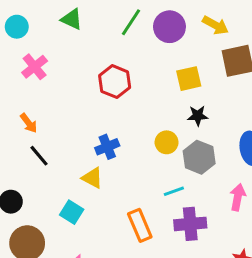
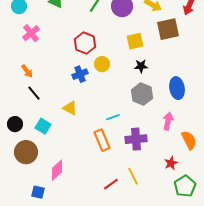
yellow circle: (167, 142) -> (102, 64), moved
blue cross: (107, 147) -> (80, 74), moved
cyan line: (174, 191) -> (113, 117), moved
cyan square: (72, 212) -> (43, 126), moved

